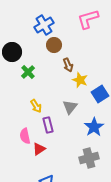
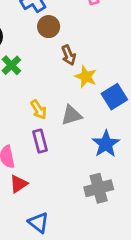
yellow arrow: (36, 106) -> (39, 110), moved
gray triangle: (70, 107) -> (71, 115), turned 35
red triangle: (39, 149) -> (19, 184), moved

